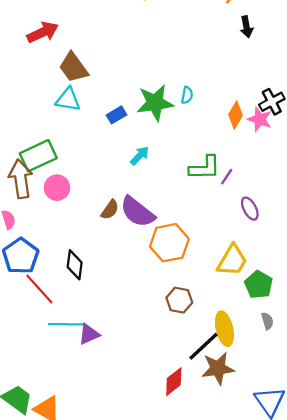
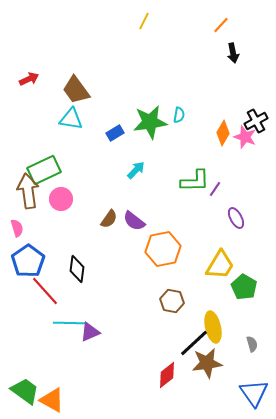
red arrow: (43, 32) -> (29, 79), moved, size x0.7
purple semicircle: (137, 212) -> (134, 221), size x0.7
gray semicircle: (267, 321) -> (252, 344), moved

